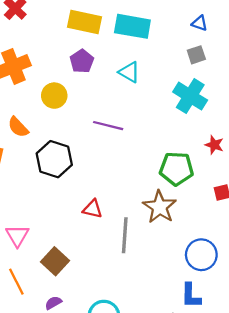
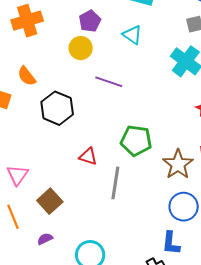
yellow circle: (54, 96) -> (81, 48), moved
green pentagon: (176, 169) -> (136, 141), moved
brown star: (160, 207) -> (178, 164), moved

